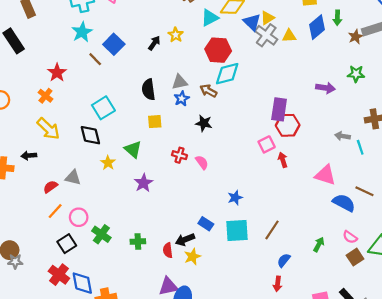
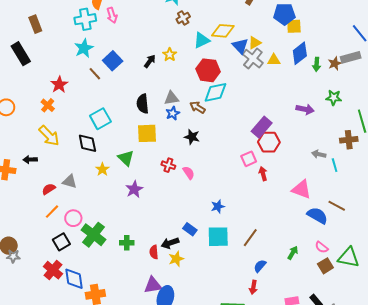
green arrow: (337, 18) -> (317, 64), moved
purple rectangle: (279, 109) -> (262, 127), turned 30
yellow square: (155, 122) -> (147, 133), size x1.5
green cross: (101, 234) -> (93, 235), size x1.4

